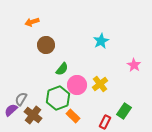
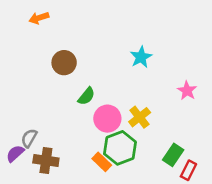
orange arrow: (32, 22) -> (39, 18), moved
green hexagon: (58, 98) -> (120, 148), moved
brown cross: (33, 115) -> (46, 160), turned -30
red rectangle: (105, 122) -> (188, 170), moved

